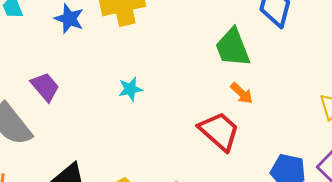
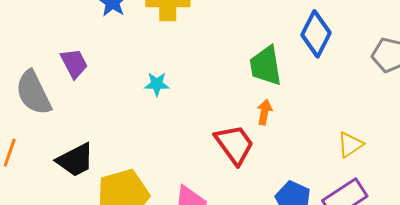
orange arrow: (242, 93) -> (265, 112), turned -135

